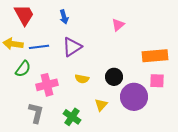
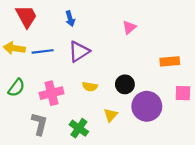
orange rectangle: (155, 56) -> (170, 61), size x0.7
green semicircle: (23, 69) -> (16, 88), moved
pink square: (157, 81) -> (183, 93), moved

